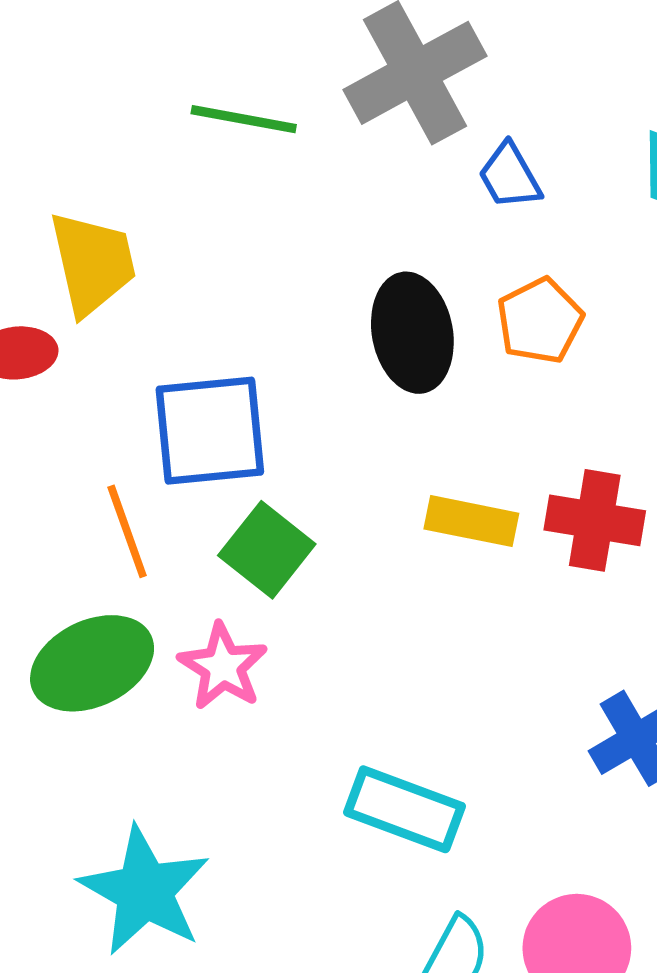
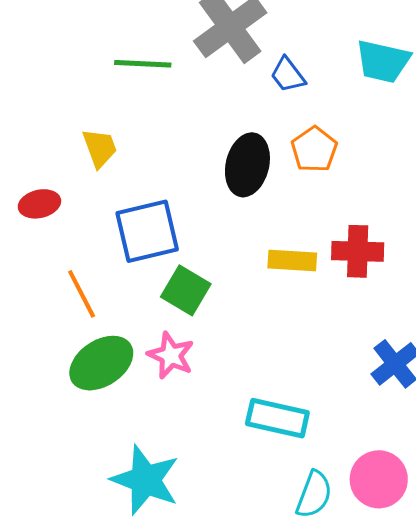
yellow trapezoid: (92, 263) -> (100, 148), moved, size x0.7
black ellipse: (412, 333) -> (247, 165), turned 32
orange line: (127, 531) -> (82, 294), moved

